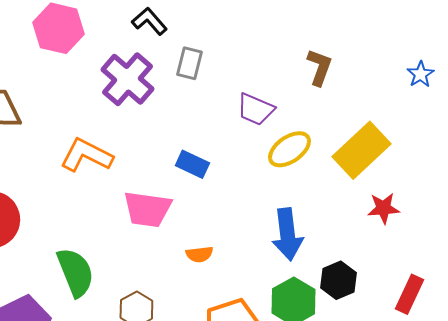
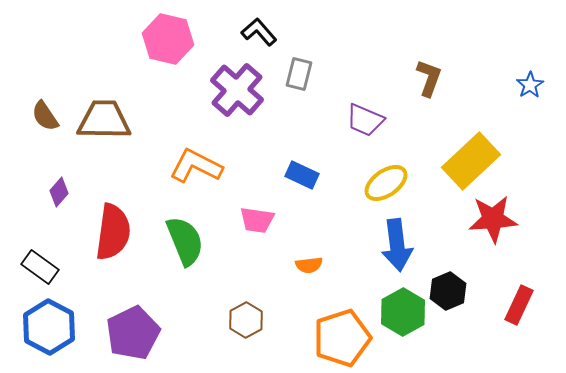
yellow ellipse: (289, 149) -> (386, 183), moved
red star: (383, 208) -> (493, 219), size x1.5
pink trapezoid: (147, 209) -> (257, 220), size x0.7
green semicircle: (75, 272) -> (185, 241), moved

